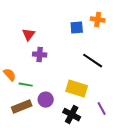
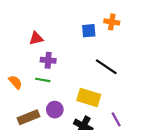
red triangle: (29, 35) -> (36, 38), turned 40
green line: (26, 85) -> (43, 80), moved

